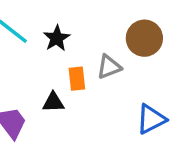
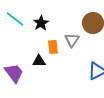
gray triangle: (109, 67) -> (72, 40), turned -35

